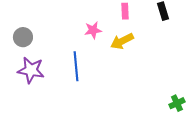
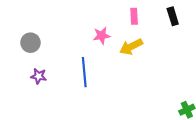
purple star: (31, 70) -> (39, 76), size x0.6

